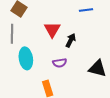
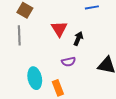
cyan ellipse: (26, 58) -> (35, 78), moved

